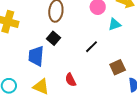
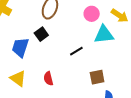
cyan triangle: (114, 24) -> (104, 35), size x1.5

